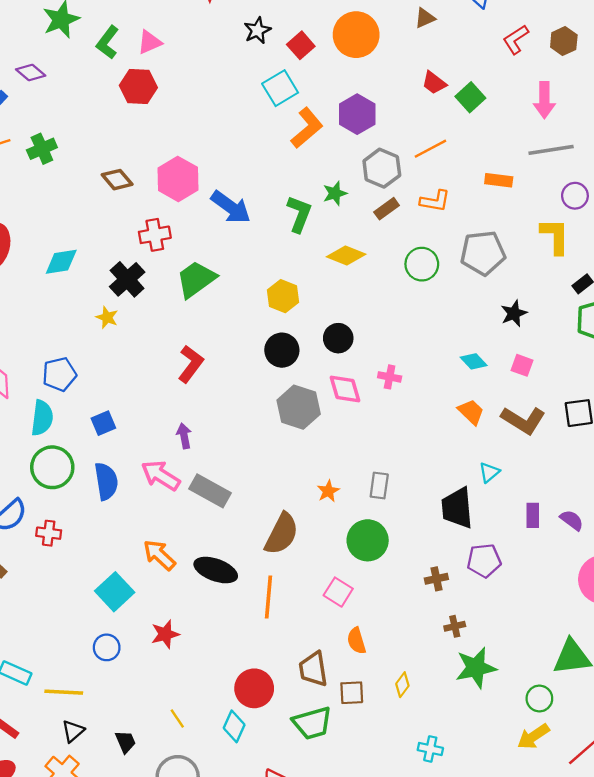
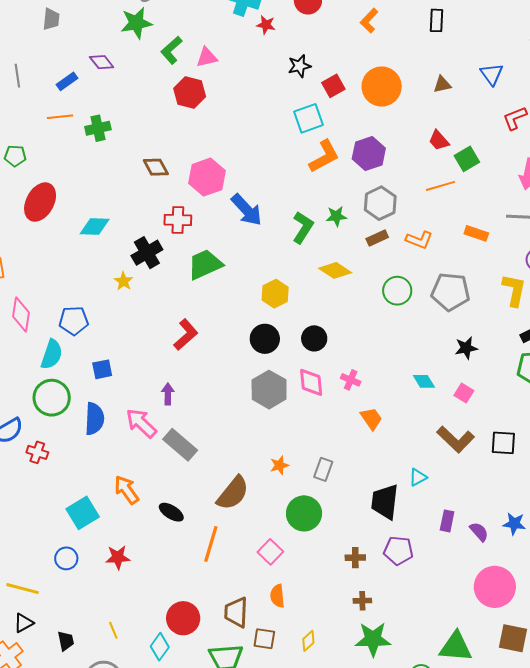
orange line: (430, 149) -> (441, 186), moved
orange trapezoid: (471, 412) -> (371, 419), moved
black ellipse: (216, 570) -> (171, 512), size x0.7

